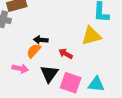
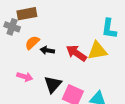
orange semicircle: (34, 51) -> (32, 43), moved
red arrow: (66, 54) -> (76, 53), moved, size x1.5

